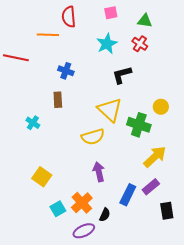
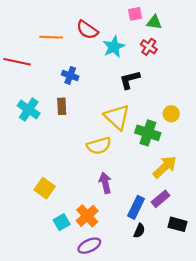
pink square: (111, 13) -> (135, 14), moved
red semicircle: (69, 17) -> (87, 30), moved, turned -50
cyan cross: (33, 123) -> (29, 110), moved, size x1.5
black rectangle: (167, 211) -> (178, 224), turned -66
black semicircle: (105, 215) -> (139, 231), moved

